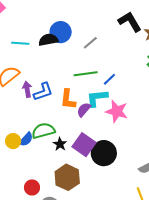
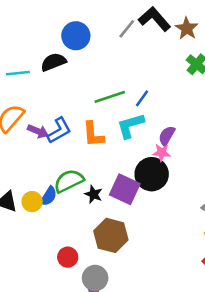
blue circle: (61, 32) -> (76, 36), moved
gray line: (90, 43) -> (127, 29), moved
purple arrow: (27, 89) -> (38, 131), turned 133
purple semicircle: (84, 110) -> (167, 136), moved
pink star: (117, 111) -> (161, 153), moved, size x0.6
black circle: (104, 153) -> (152, 174), moved

